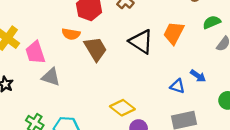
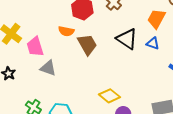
orange trapezoid: (174, 33) -> (156, 19), moved
blue triangle: (177, 86) -> (153, 43), moved

